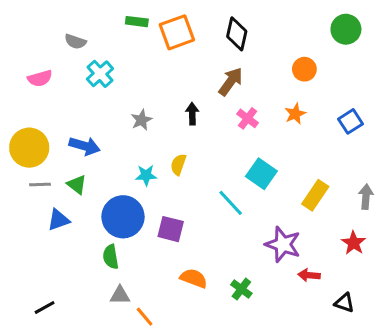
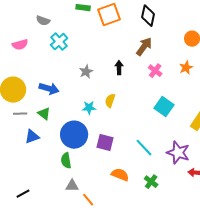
cyan line: (231, 203) -> (144, 148), moved

